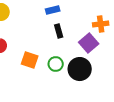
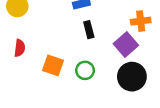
black circle: (80, 69) -> (132, 77), moved

